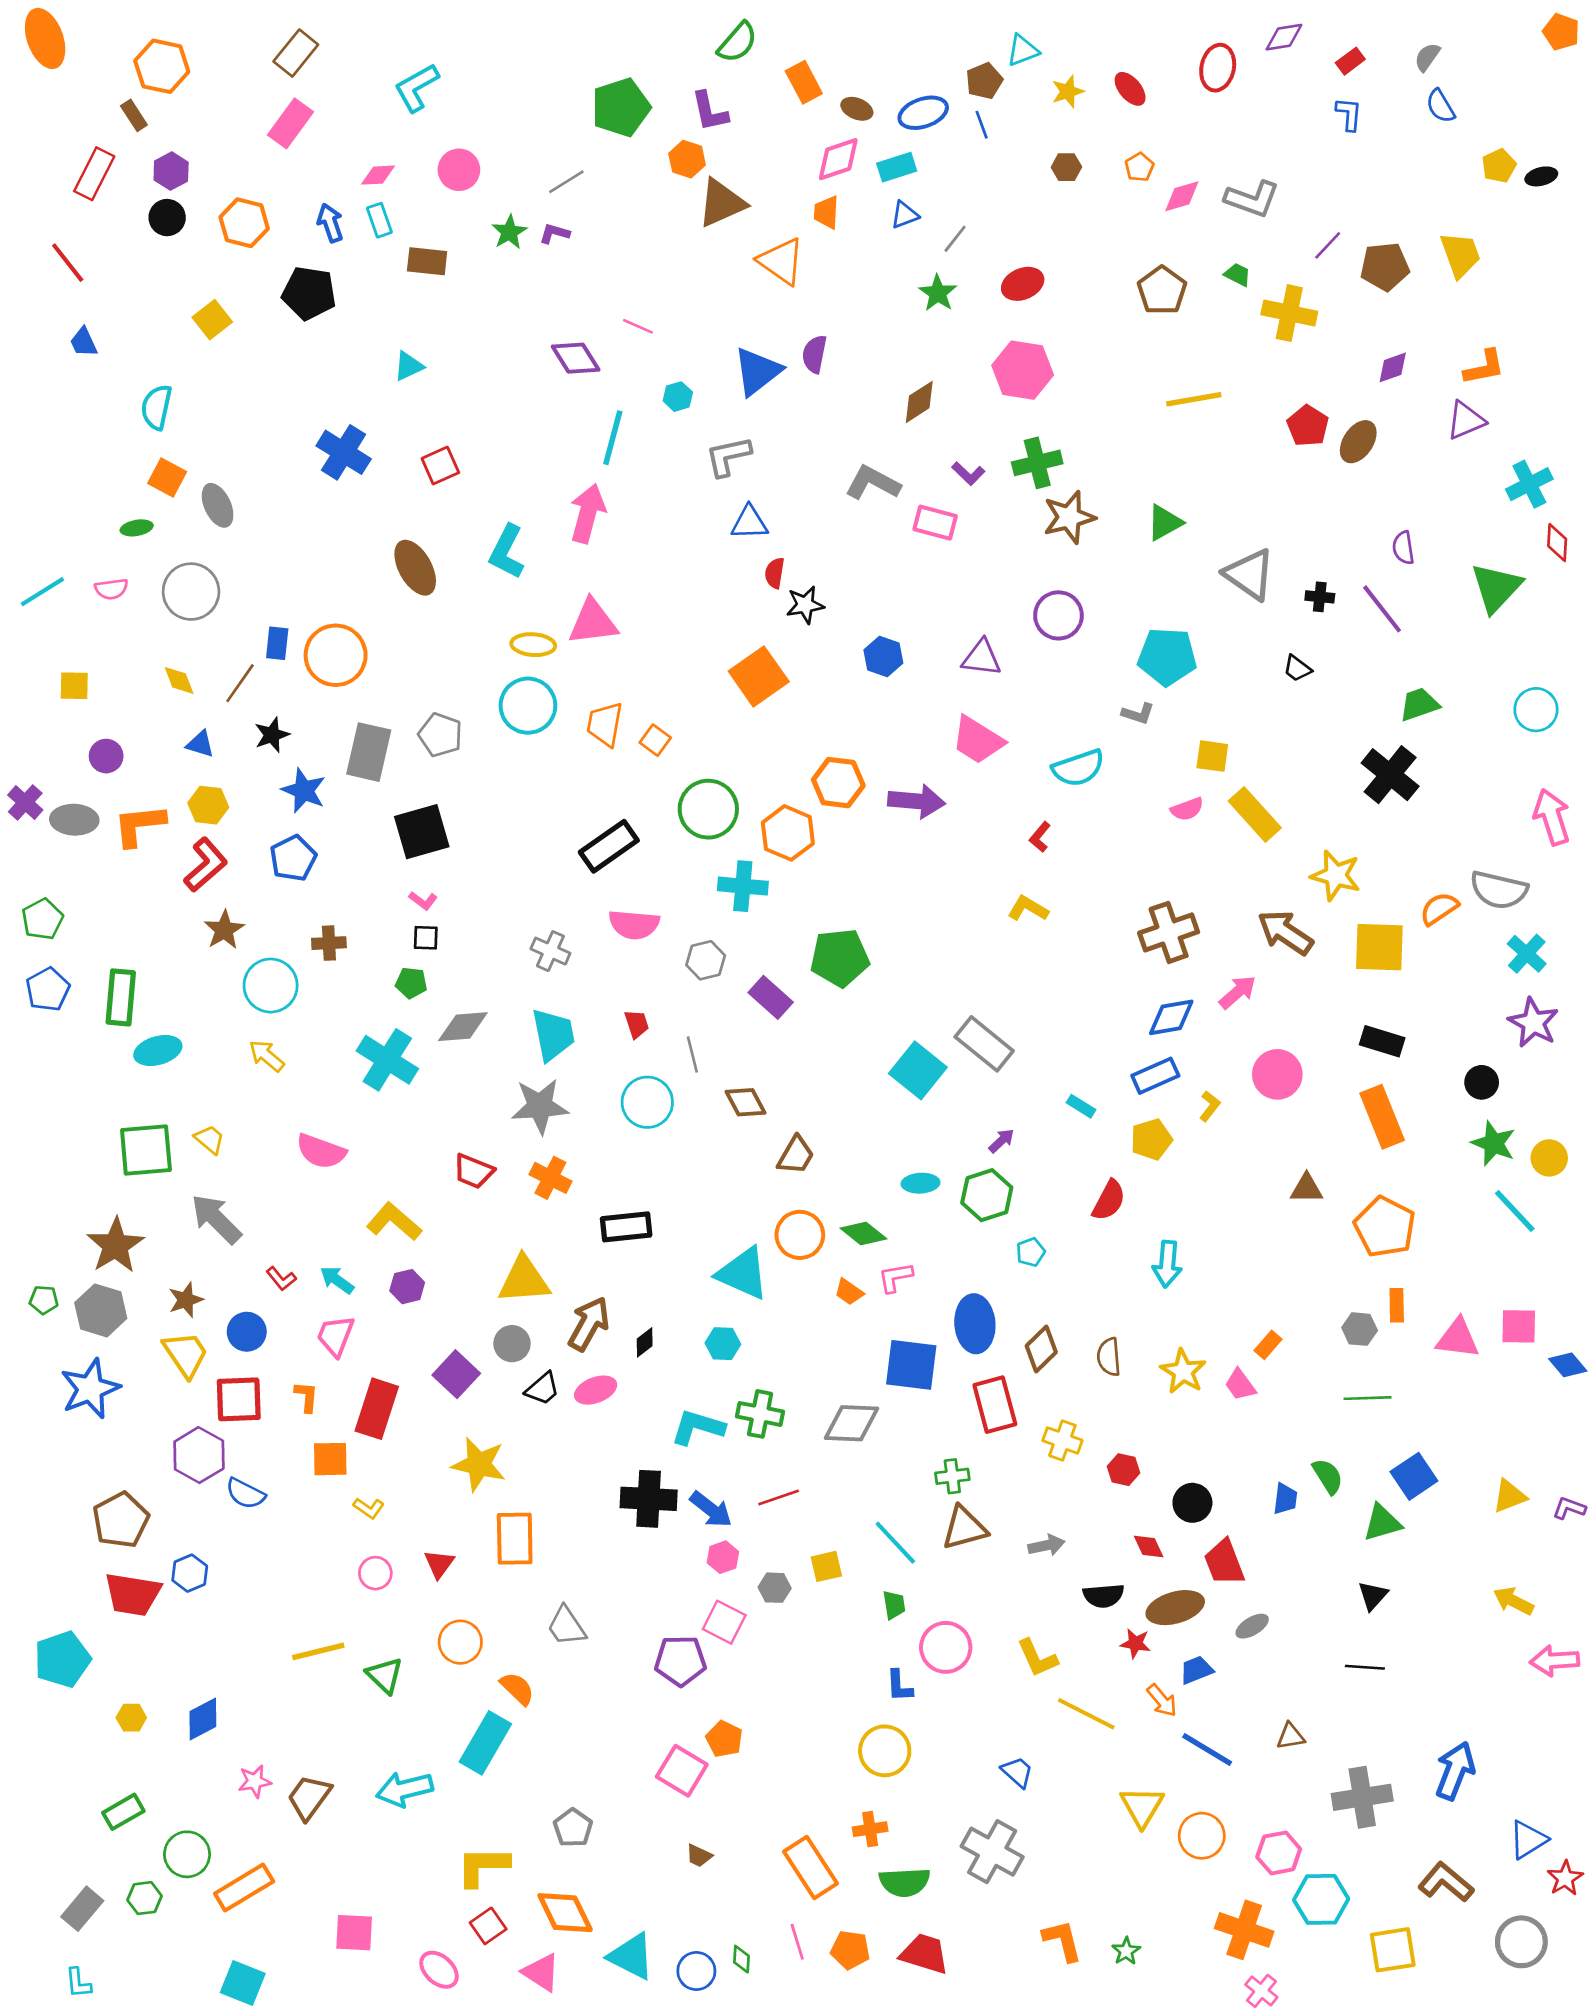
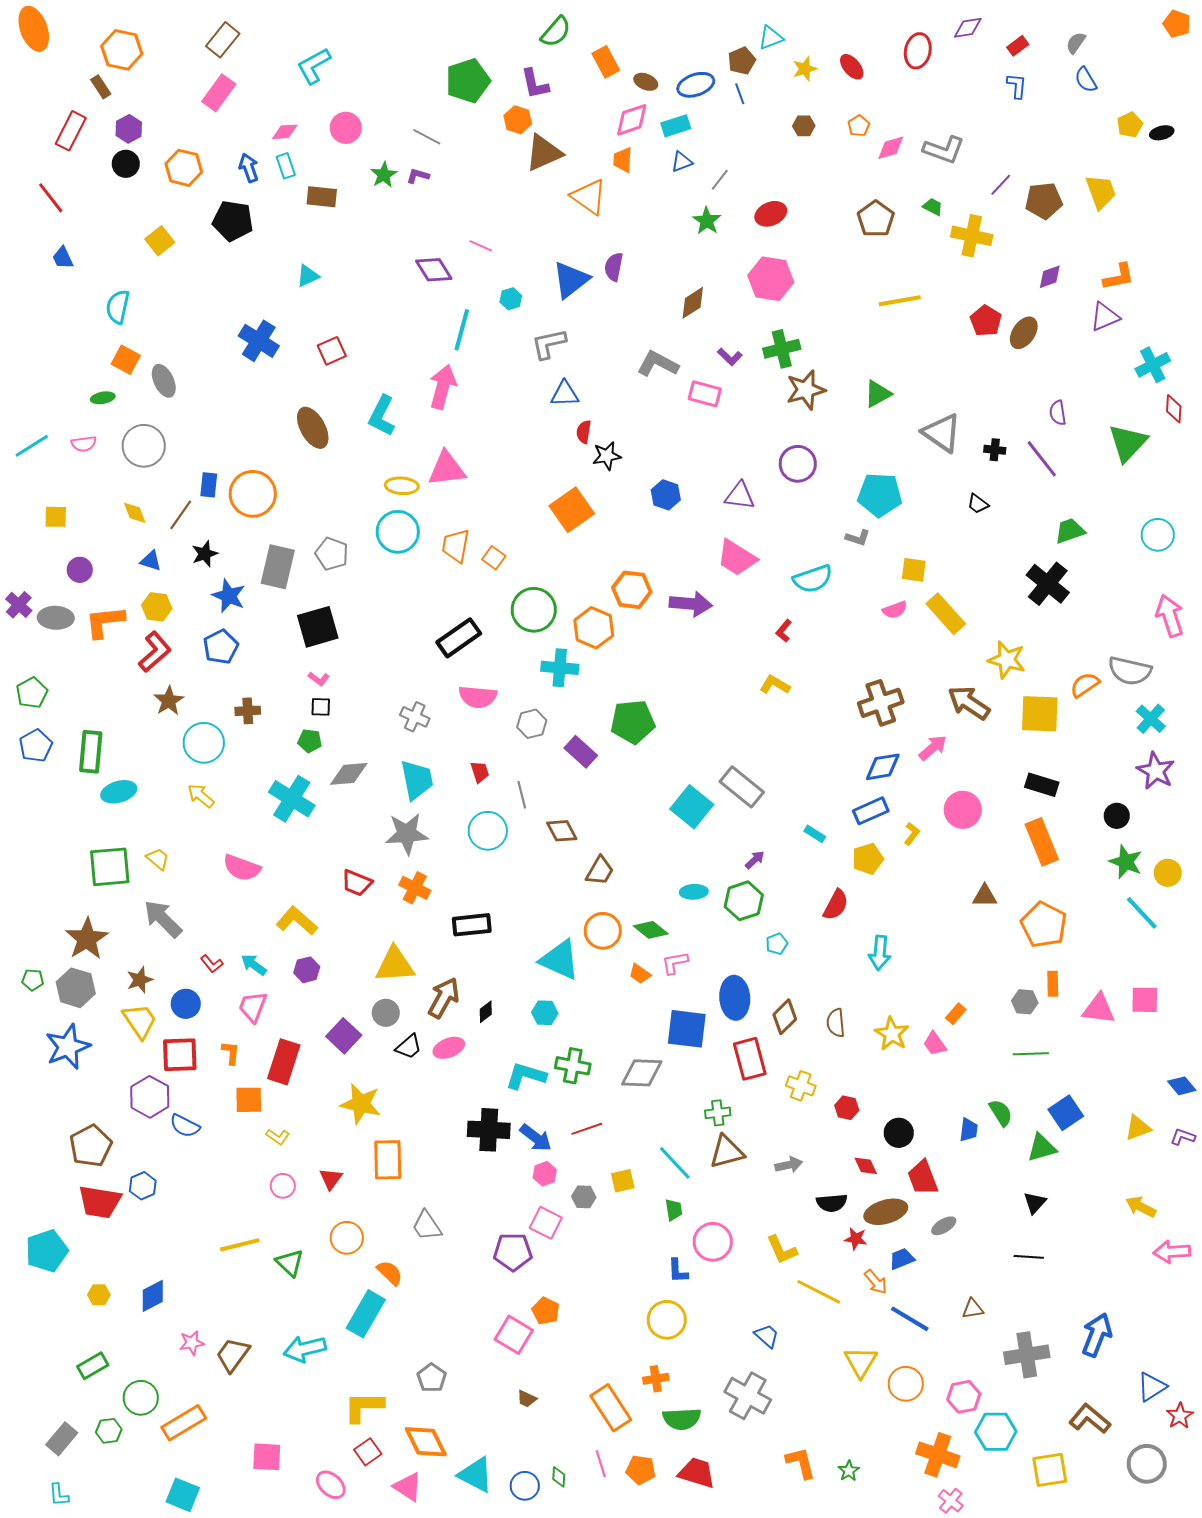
gray line: (566, 182) -> (427, 137), turned 60
blue diamond: (1568, 1365) -> (1182, 1086), moved

